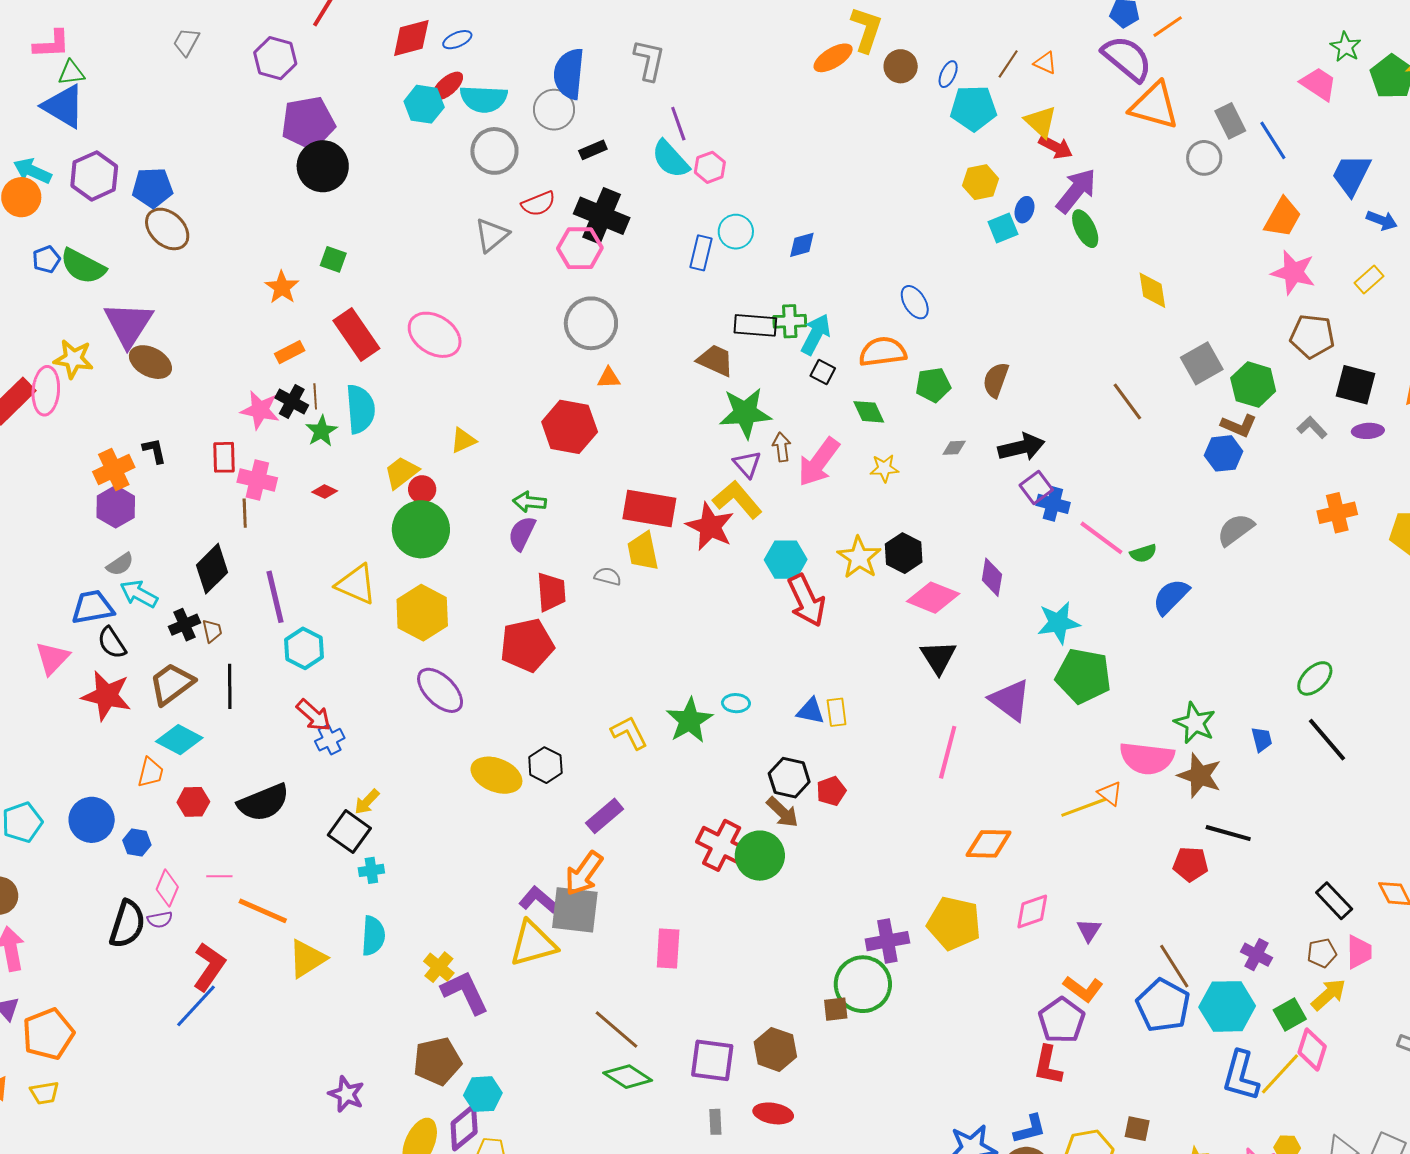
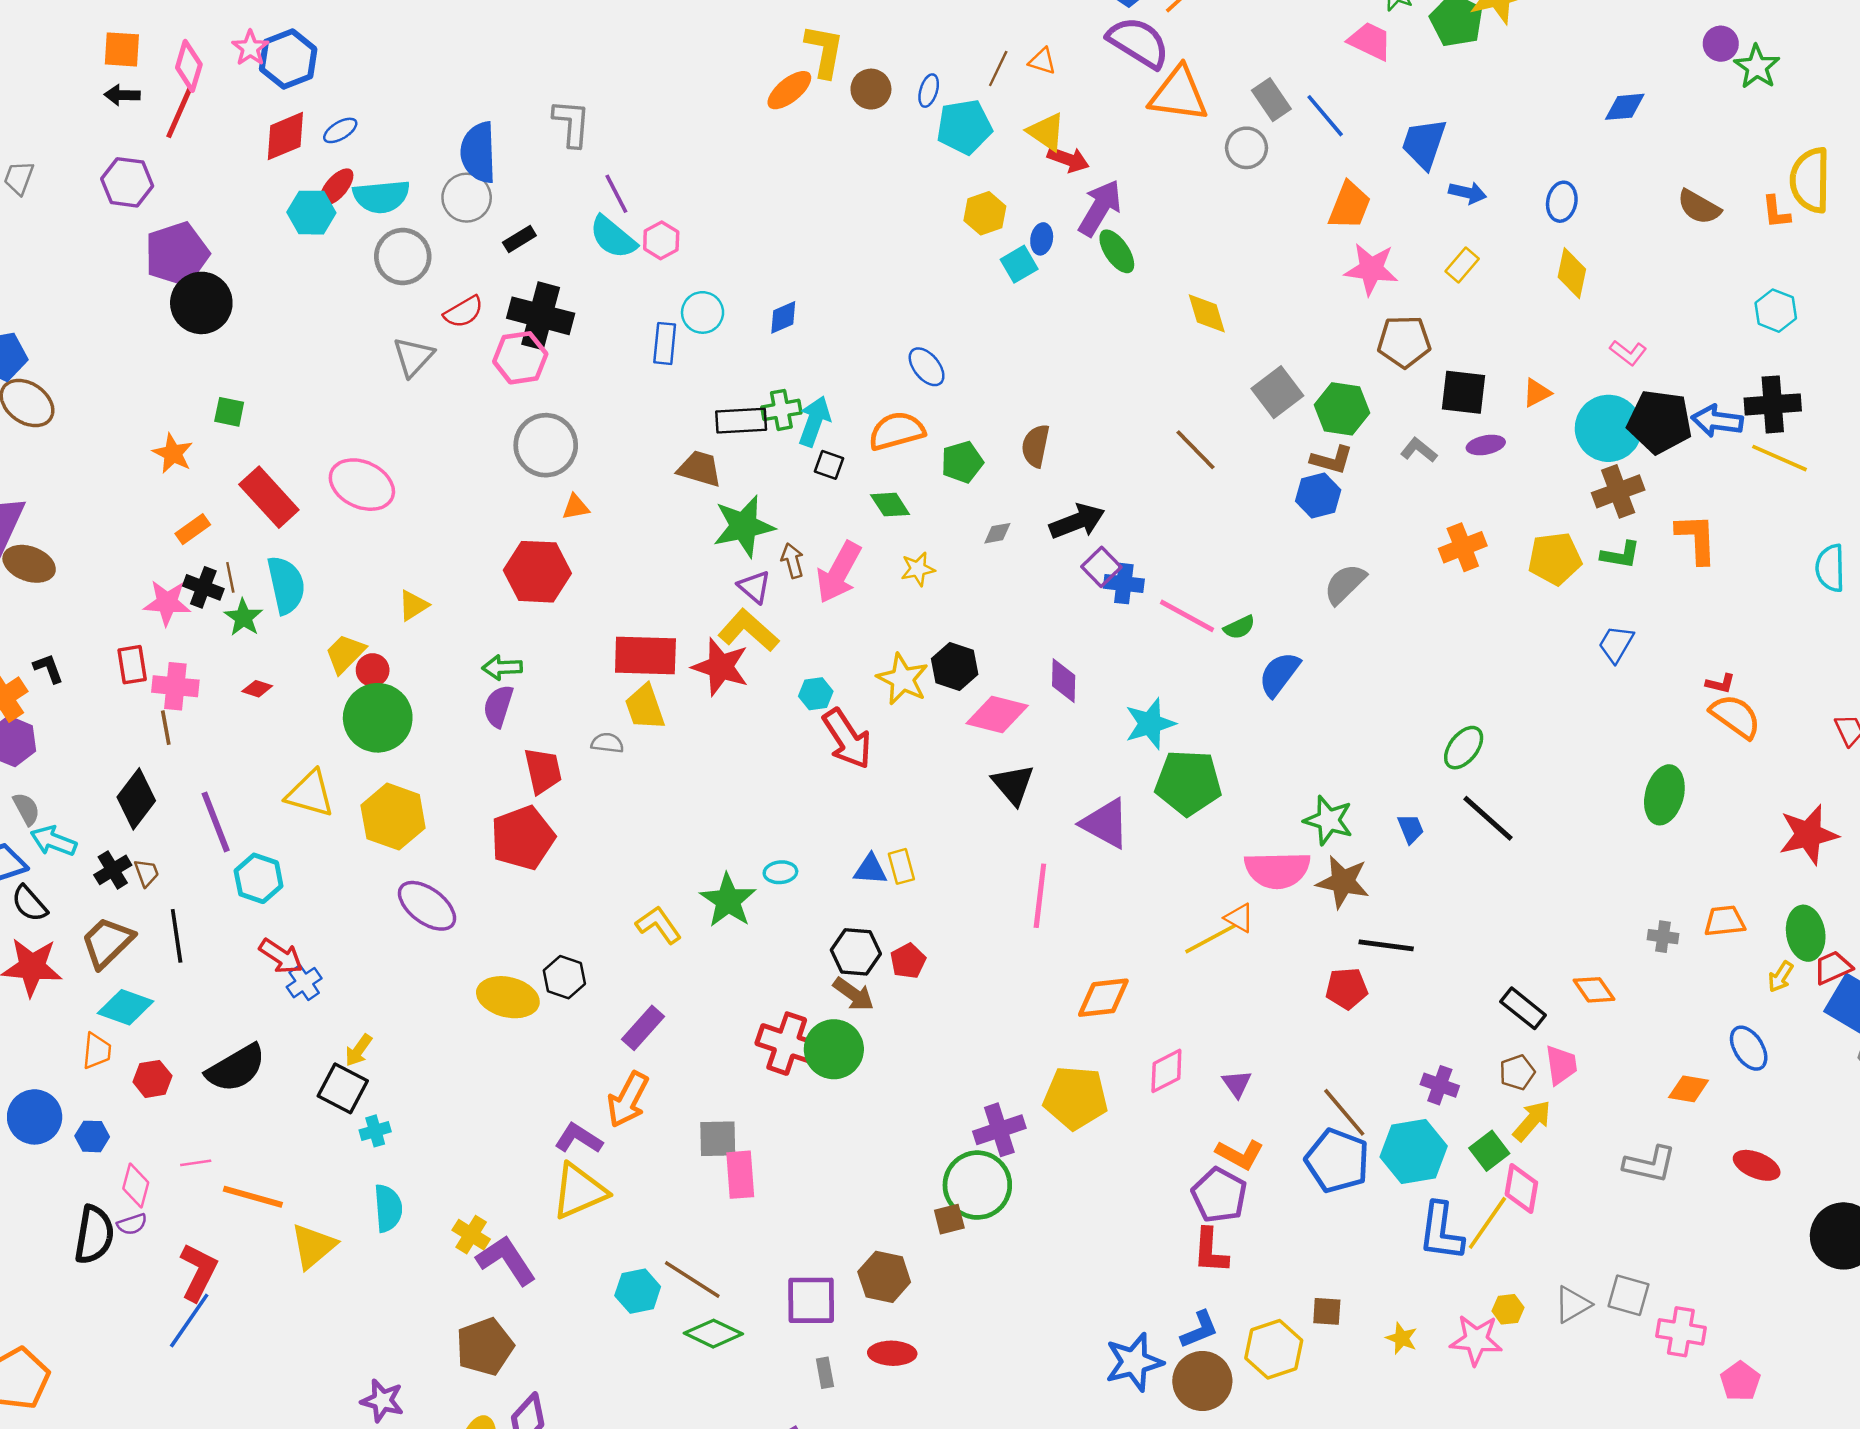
cyan hexagon: (786, 560) -> (816, 694), size x0.7
gray semicircle: (120, 564) -> (26, 809), turned -76
gray square: (575, 910) -> (718, 1139), moved, size x0.7
cyan hexagon: (483, 1094) -> (638, 1291), moved

